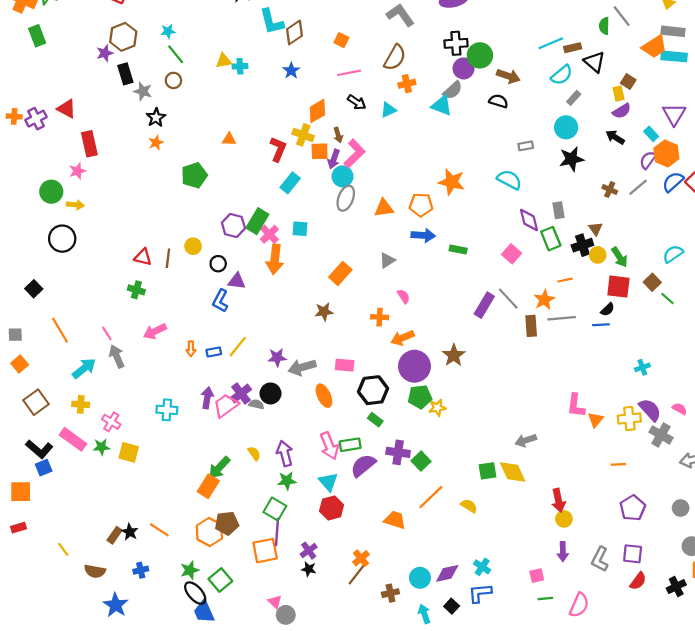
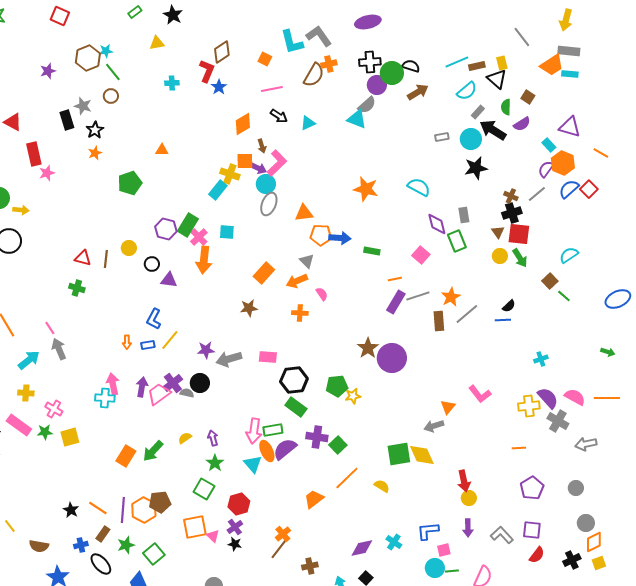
cyan L-shape: (272, 22) -> (292, 42), moved
green semicircle: (604, 26) -> (506, 107), moved
brown hexagon: (123, 37) -> (88, 58), moved
cyan rectangle: (674, 56) -> (570, 74), size x0.7
yellow triangle: (224, 61) -> (157, 43), moved
black rectangle: (125, 74) -> (67, 120), moved
brown arrow: (508, 76) -> (418, 92), turned -50
orange cross: (407, 84) -> (329, 64), moved
yellow rectangle: (618, 94) -> (502, 63), moved
black semicircle: (498, 101) -> (411, 66), moved
purple triangle: (674, 114) -> (570, 127), turned -45
yellow cross: (303, 135) -> (230, 174), moved
black arrow: (615, 137) -> (493, 130), moved, size x1.5
gray rectangle: (526, 146) -> (442, 137), moved
red L-shape: (278, 149) -> (207, 71), moved
purple arrow: (334, 159) -> (258, 168), turned -84
pink star: (77, 171) -> (47, 173), moved
orange pentagon: (421, 205) -> (321, 235), moved
black cross: (582, 245) -> (512, 213), moved
gray triangle: (387, 260) -> (307, 261), turned -42
orange line: (565, 280) -> (395, 279), moved
red square: (618, 287) -> (519, 234), moved
gray line: (508, 299) -> (418, 296), turned -65
blue L-shape: (220, 301) -> (154, 319), moved
gray line: (562, 318) -> (467, 314), turned -35
pink arrow: (155, 331) -> (113, 384), moved, turned 105
orange arrow: (402, 338) -> (297, 281), moved
purple circle: (414, 366) -> (392, 358), moved
orange ellipse: (324, 396) -> (267, 451), moved
pink L-shape: (576, 405) -> (480, 394), turned -45
pink semicircle: (680, 409) -> (575, 397), size x1.5
green rectangle: (375, 420) -> (296, 407), size x1.5
orange triangle: (596, 420) -> (448, 407), moved
pink arrow: (329, 446) -> (254, 431), turned 30
yellow square: (129, 452) -> (70, 437), turned -30
yellow semicircle: (254, 453) -> (185, 438), turned -88
purple arrow: (285, 453) -> (213, 438), size x0.7
green square: (488, 471) -> (399, 454), size x1.4
green star: (287, 481) -> (215, 463), turned -30
orange rectangle: (208, 486) -> (126, 456), moved
red hexagon: (332, 508) -> (239, 504), moved
orange trapezoid: (395, 520) -> (314, 499), turned -55
purple line: (277, 532) -> (123, 510), moved
brown rectangle: (115, 535) -> (103, 534), moved
gray L-shape: (600, 559) -> (502, 535), turned 110
cyan circle: (420, 578) -> (435, 568), moved
black ellipse: (195, 593) -> (101, 564), moved
blue L-shape: (480, 593) -> (428, 531), moved
pink triangle: (275, 602) -> (213, 536), moved

